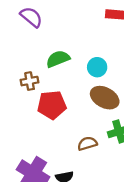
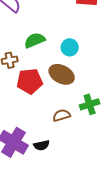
brown ellipse: (105, 98) -> (62, 74), moved

